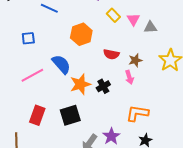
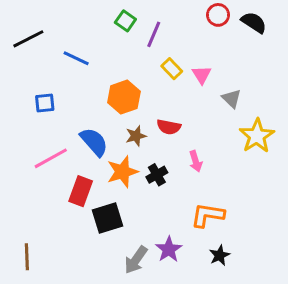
gray triangle: (150, 27) -> (231, 99), moved, turned 48
brown star: (135, 60) -> (136, 136), moved
red rectangle: (37, 115) -> (81, 191), moved

